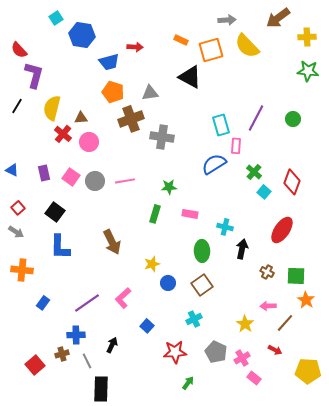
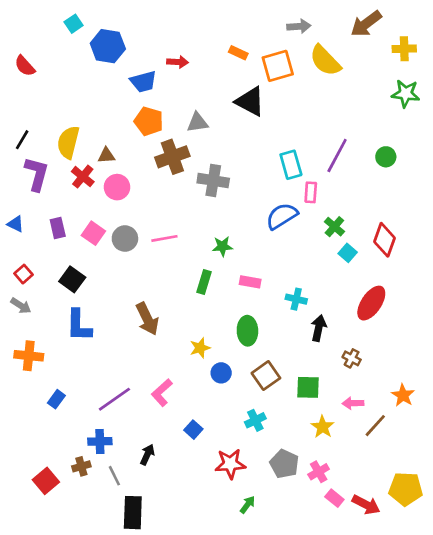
purple L-shape: (34, 75) -> (37, 174), moved
green ellipse: (202, 251) -> (247, 331), moved
green square: (296, 276) -> (308, 387), moved
red arrow: (275, 350) -> (366, 505), moved, size x1.5

